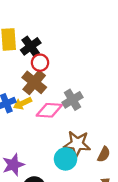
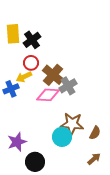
red circle: (40, 63) -> (31, 63), moved
brown cross: (34, 82) -> (53, 75), moved
yellow arrow: (23, 103) -> (24, 77), moved

